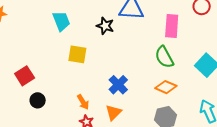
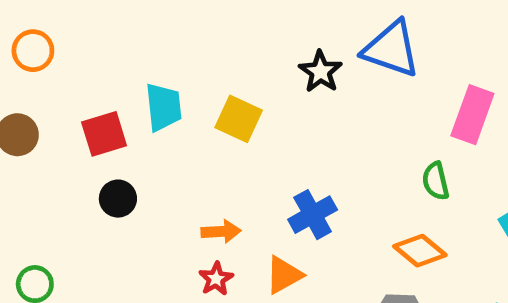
cyan trapezoid: (61, 21) -> (164, 107), moved
green semicircle: (164, 57) -> (436, 181), size x0.7
orange arrow: (83, 102) -> (221, 231), turned -77

